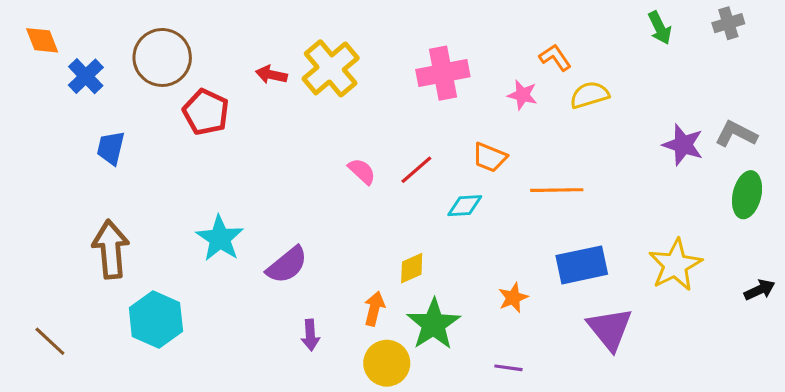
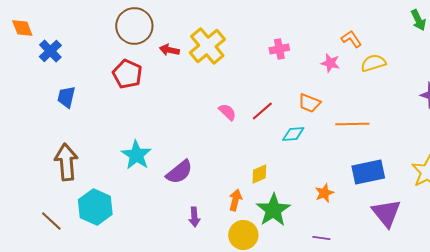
brown circle: (162, 57) -> (134, 26), moved
pink cross: (443, 73) -> (279, 49), size x0.6
brown line: (50, 341) -> (51, 221), moved

